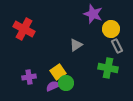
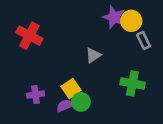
yellow circle: (111, 29) -> (131, 21), moved
gray rectangle: (117, 46) -> (144, 41), moved

